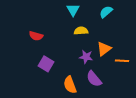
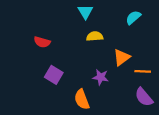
cyan semicircle: (106, 12) -> (133, 18), moved
purple star: (86, 57) -> (101, 77), moved
purple semicircle: (94, 79) -> (144, 97), moved

